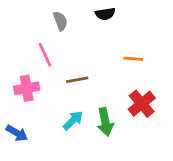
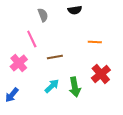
pink cross: (27, 88) -> (19, 63), turned -30
blue arrow: (17, 133) -> (12, 95), turned 98

